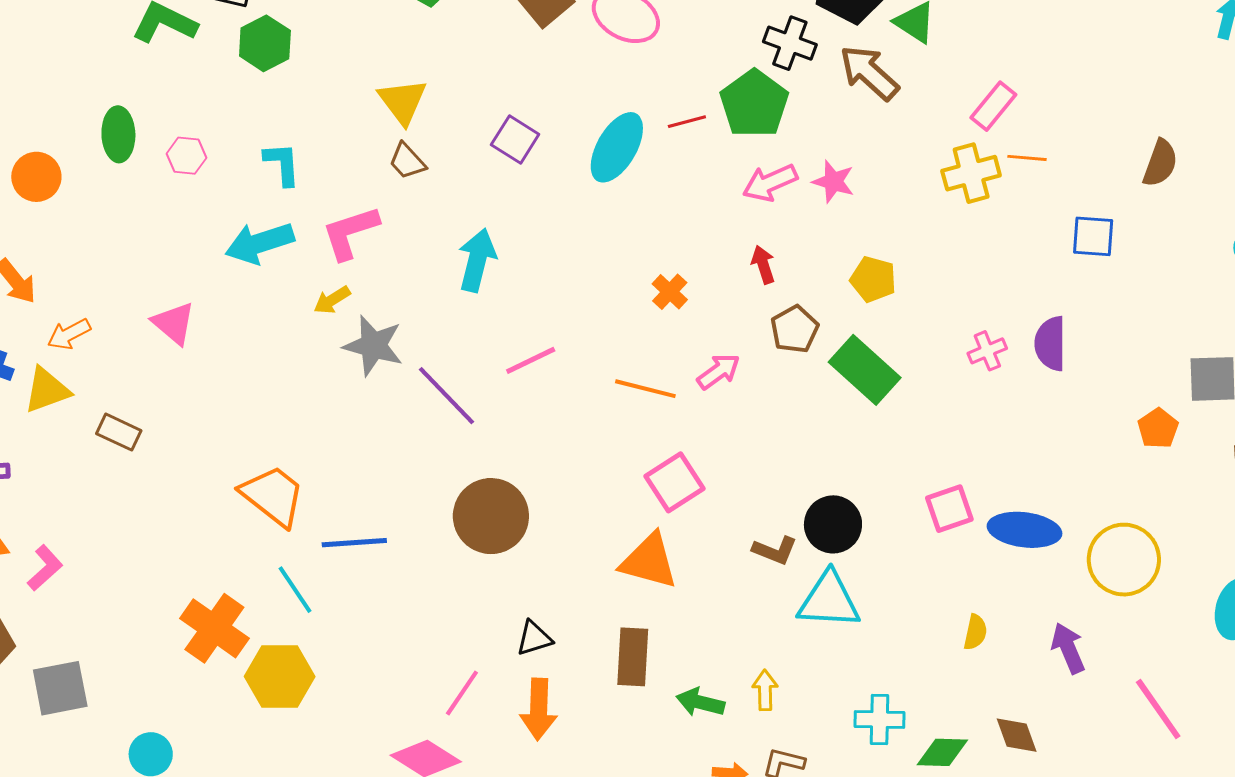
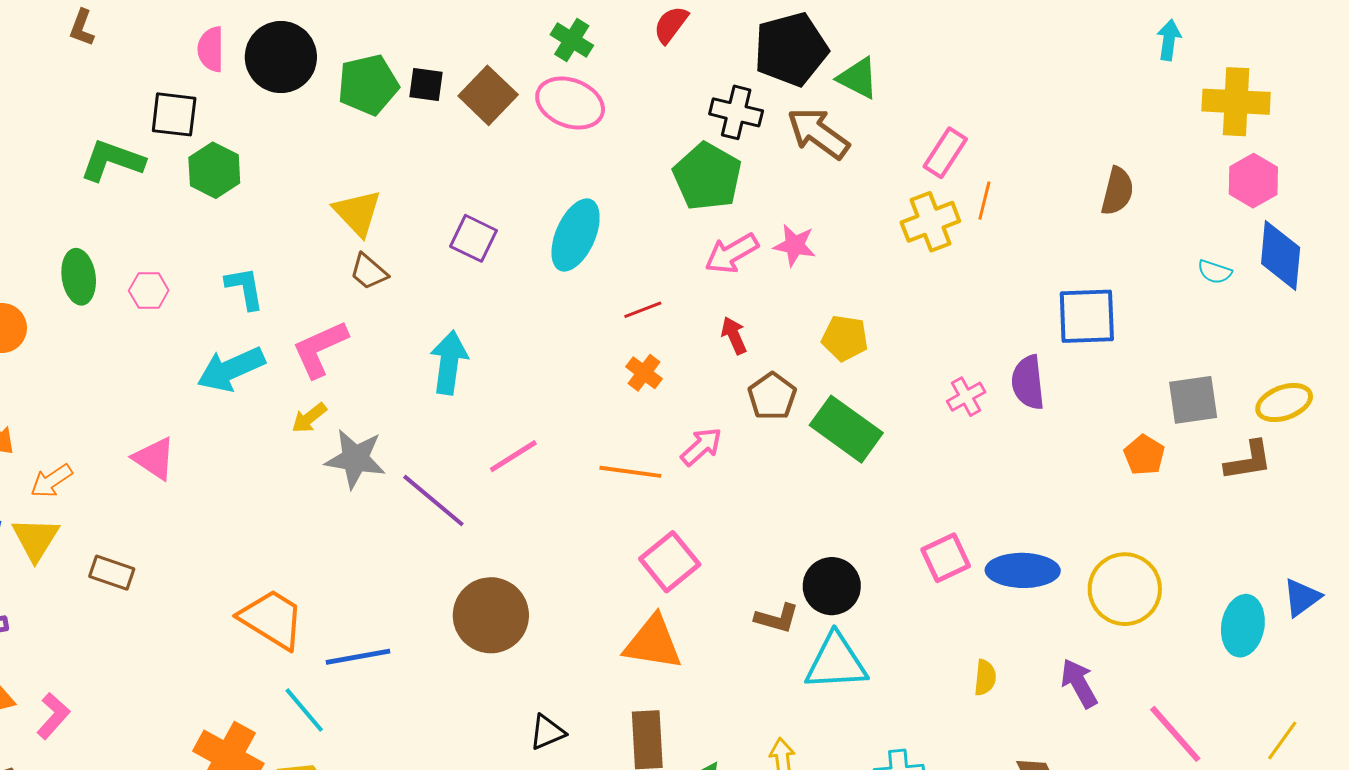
red line: (687, 122) -> (643, 310), moved
orange line: (1027, 158) -> (984, 201), turned -75
blue square: (1093, 236) -> (1087, 316), moved, size x1.4
yellow triangle: (47, 390) -> (36, 539), turned -32

